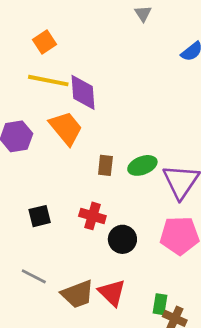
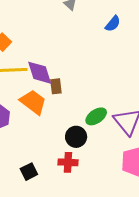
brown rectangle: (105, 165) -> (56, 86), moved
black circle: (122, 239) -> (76, 137), moved

